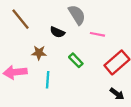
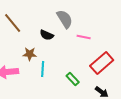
green rectangle: (76, 60) -> (73, 79), moved
cyan line: (48, 80) -> (43, 69), moved

